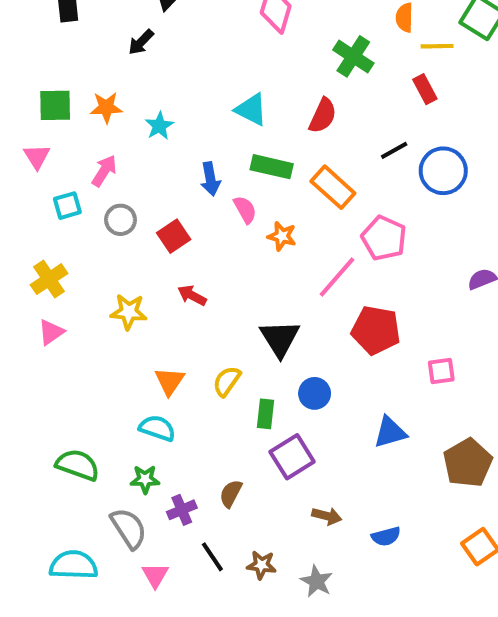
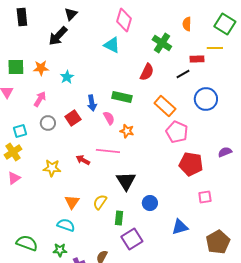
black arrow: (141, 42) -> (58, 36), size x1.5
yellow line: (437, 46) -> (215, 48), moved
red rectangle: (425, 89) -> (197, 59), turned -64
cyan triangle: (251, 110) -> (112, 45), moved
black line: (394, 150) -> (183, 74), moved
orange rectangle: (333, 187) -> (165, 106), moved
cyan square: (67, 206) -> (20, 131), moved
red square: (174, 236) -> (73, 118), moved
pink line: (337, 277) -> (108, 151), moved, turned 55
red pentagon: (376, 330) -> (191, 164), moved
blue circle: (315, 393) -> (150, 203), moved

